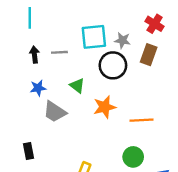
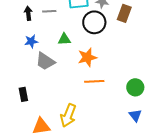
green triangle: (77, 86) -> (64, 39), turned -40
orange line: (141, 120) -> (94, 81), moved
green circle: (133, 157) -> (135, 87), moved

